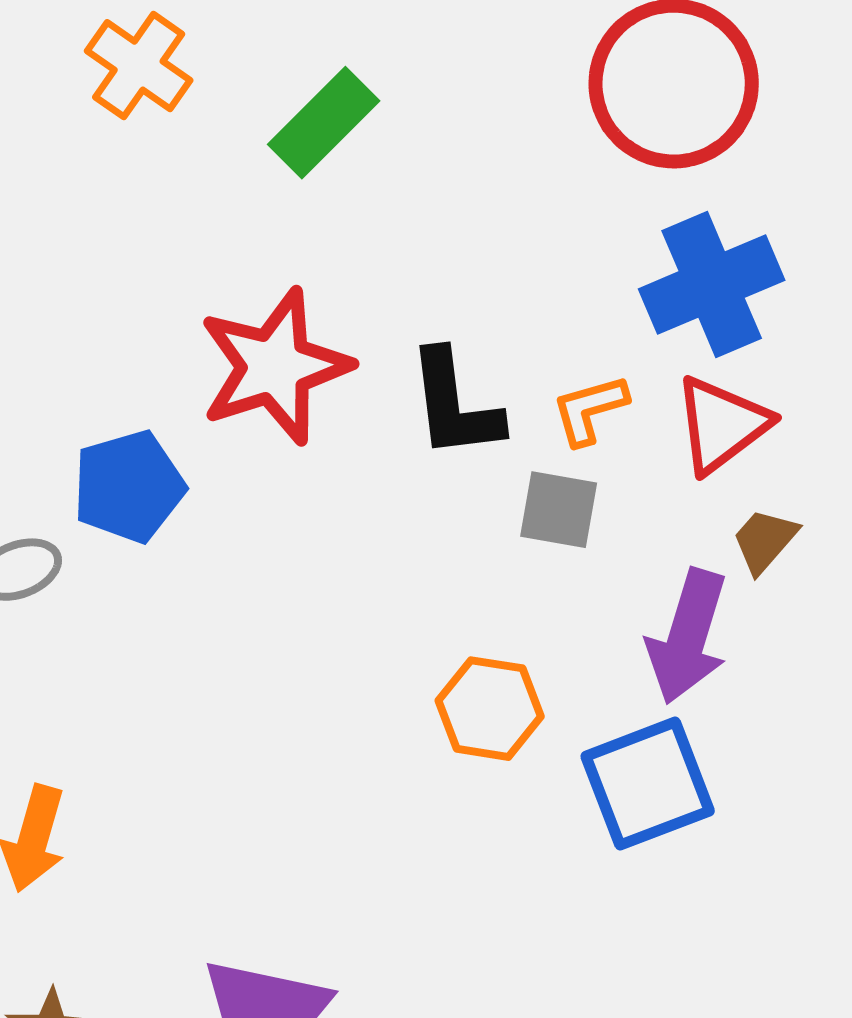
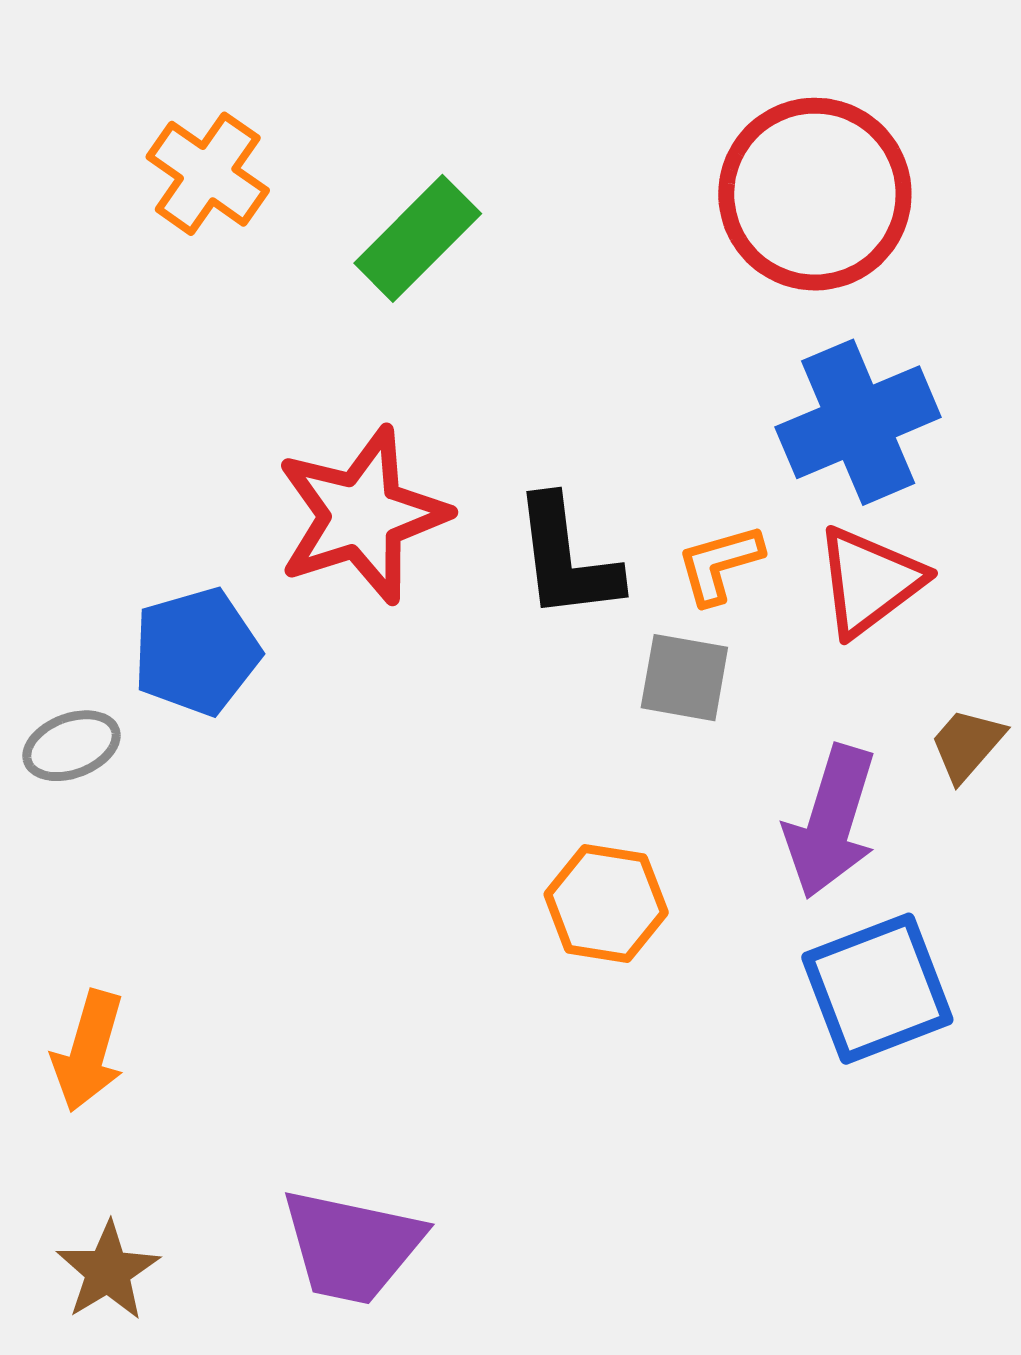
brown trapezoid: (765, 541) -> (967, 745), moved
blue square: (648, 784) -> (877, 989), moved

